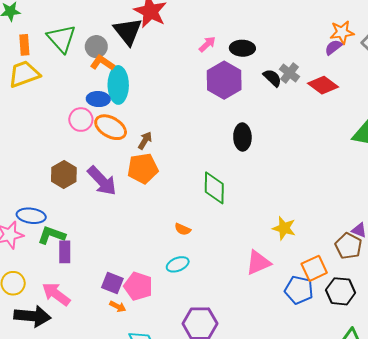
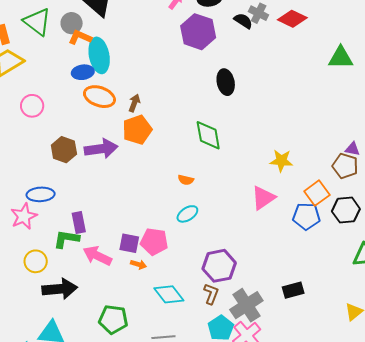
pink circle: (81, 120) -> (32, 106), moved
purple arrow: (102, 181) -> (101, 149), turned -44
green L-shape: (52, 235) -> (66, 239), moved
pink arrow: (56, 294) -> (97, 256), moved

